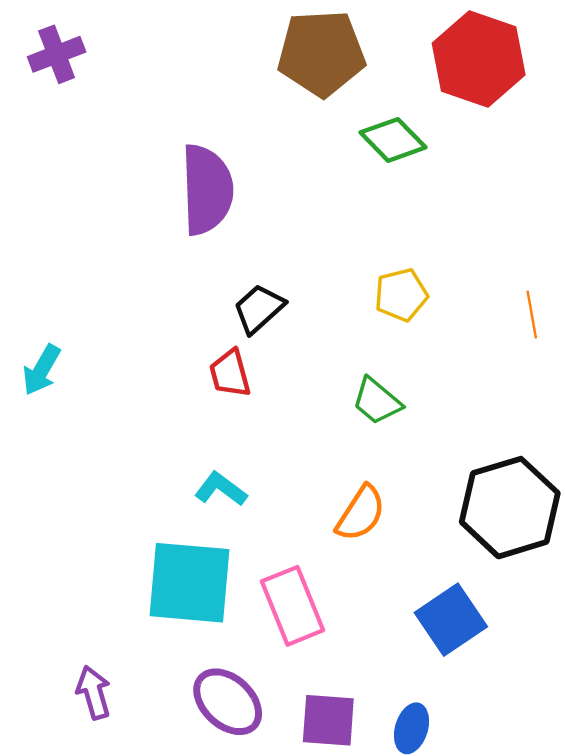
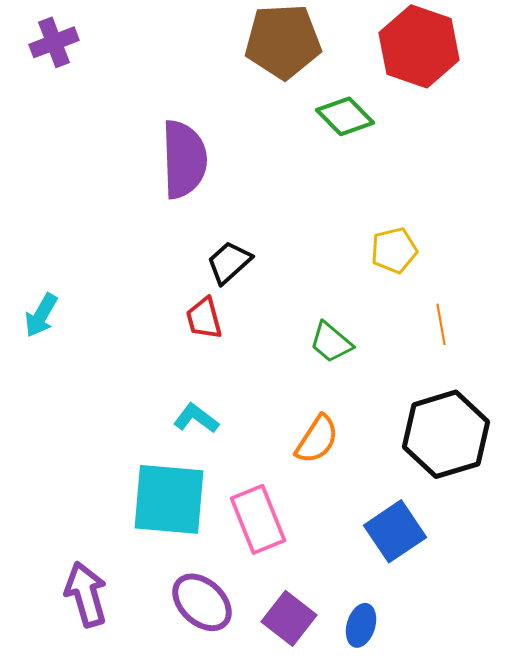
yellow pentagon: (401, 295) -> (394, 250), moved
orange line: (532, 314) -> (441, 324), moved
purple arrow: (94, 693) -> (86, 594), size x1.4
purple square: (328, 720) -> (289, 618), turned 34

